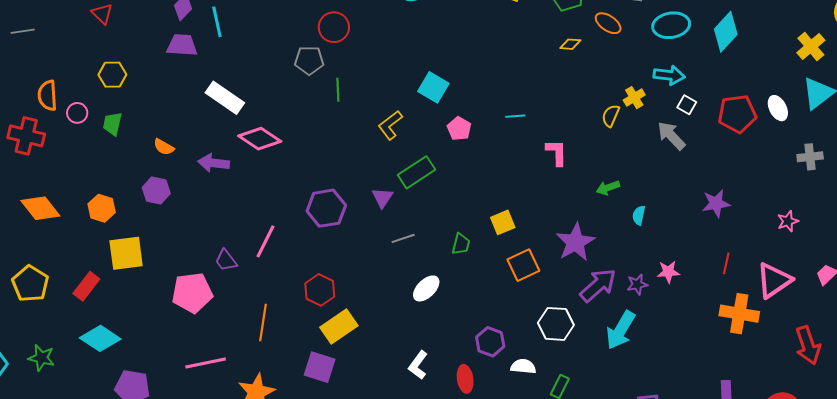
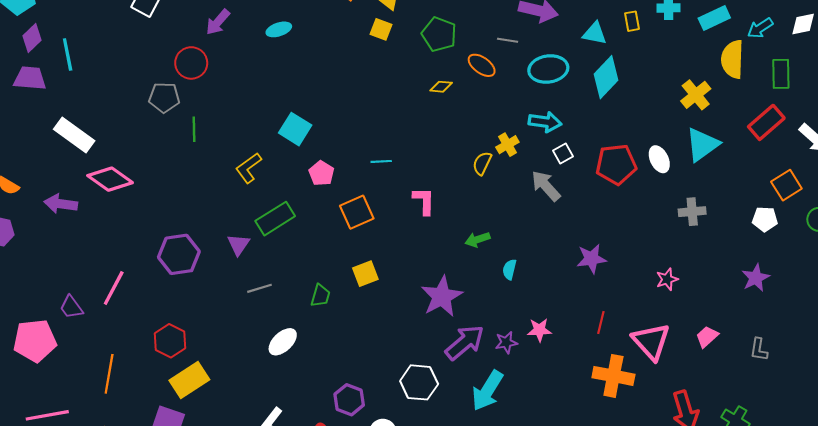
white square: (687, 105) -> (563, 154), turned 30
orange square: (523, 265) -> (357, 212), moved
pink triangle: (774, 280) -> (651, 341), turned -39

